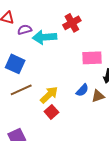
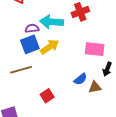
purple semicircle: (25, 30) -> (32, 28), moved
blue square: (15, 64) -> (30, 44), moved, turned 36
yellow arrow: (49, 95) -> (50, 47), moved

